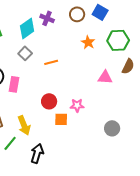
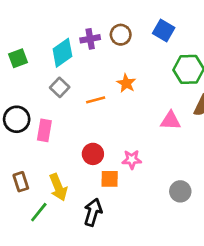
brown circle: (77, 14) -> (121, 35), moved
purple cross: (47, 18) -> (90, 39), turned -32
orange star: (88, 42) -> (126, 83), moved
black arrow: (37, 153) -> (93, 212), moved

